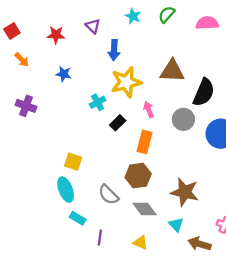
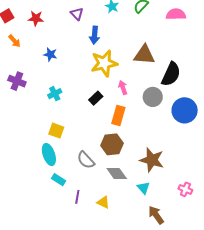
red star: (56, 35) -> (36, 18), moved
cyan cross: (98, 102) -> (55, 94), moved
yellow triangle: (141, 243) -> (103, 202), moved
brown arrow: (199, 244) -> (156, 215), moved, turned 36

